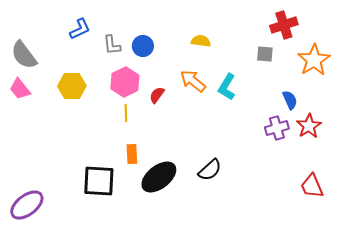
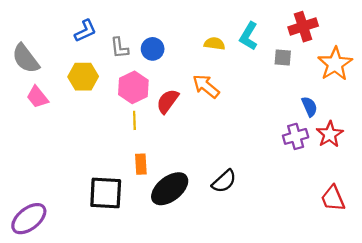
yellow hexagon: (72, 86) -> (83, 77), moved
cyan L-shape: (227, 87) -> (249, 36), moved
pink trapezoid: (20, 89) -> (37, 97), moved
red semicircle: (157, 95) -> (168, 101), size x1.4

